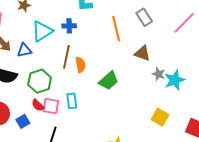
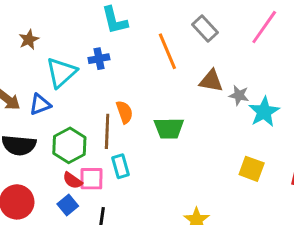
brown line: (66, 57) -> (107, 131), moved
gray star: (159, 74) -> (239, 95), moved
green trapezoid: (109, 81) -> (169, 128), turned 50
blue square: (23, 121) -> (68, 205), moved

